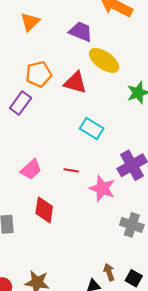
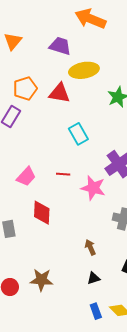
yellow ellipse: (104, 60) -> (84, 70), turned -40
cyan rectangle: (92, 129) -> (78, 134), turned 35
brown arrow: (109, 272) -> (90, 247), moved

